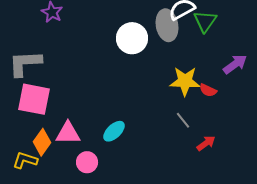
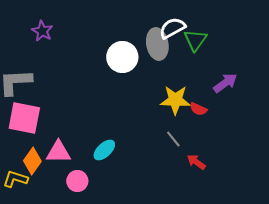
red arrow: (206, 143) -> (196, 162), turned -108

